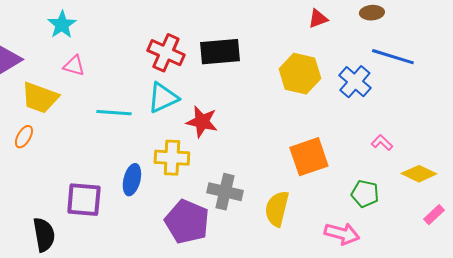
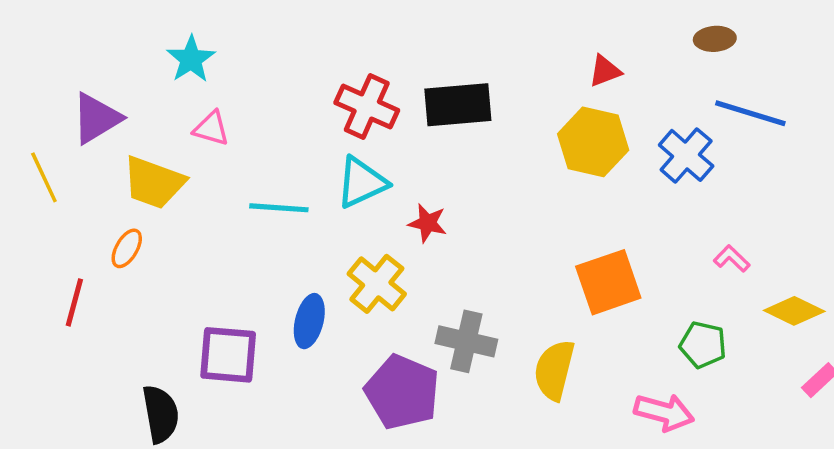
red triangle: (318, 19) -> (605, 71), moved
red star: (202, 122) -> (428, 223), size x0.7
yellow cross: (172, 158) -> (377, 284), turned 36

